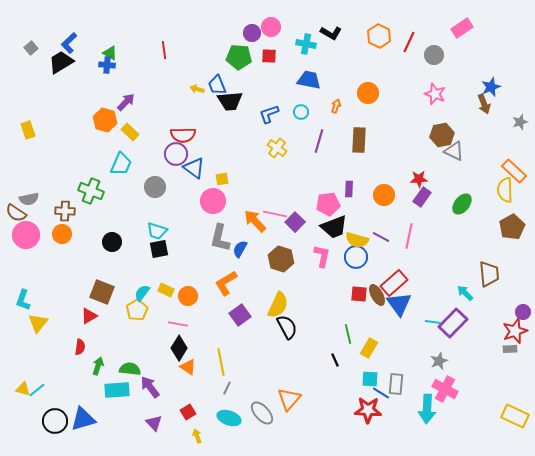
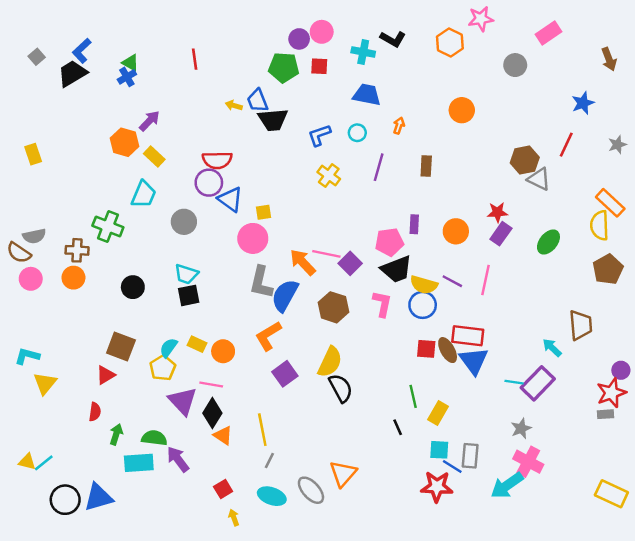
red line: (409, 42) -> (566, 145), moved
blue cross: (107, 65) -> (127, 77), turned -35
orange circle: (368, 93) -> (462, 110), moved
pink star: (435, 94) -> (481, 19), moved, turned -30
brown arrow: (484, 104) -> (609, 59), moved
brown rectangle: (359, 140) -> (426, 166), size x0.7
pink circle: (26, 235) -> (31, 279), size x0.7
blue semicircle: (240, 249) -> (285, 295), size x1.6
red rectangle: (394, 283) -> (468, 336), turned 48
cyan L-shape: (23, 300) -> (27, 356), turned 85
cyan arrow: (427, 409) -> (507, 485), turned 52
purple triangle: (154, 423) -> (183, 401), moved, size x1.5

